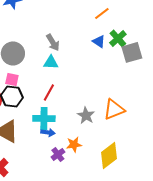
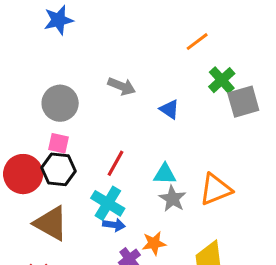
blue triangle: (99, 41) -> (169, 109), moved
gray arrow: (53, 42) -> (122, 86), turned -36
cyan triangle: (51, 62) -> (165, 174), moved
cyan cross: (44, 118) -> (108, 203), turned 30

